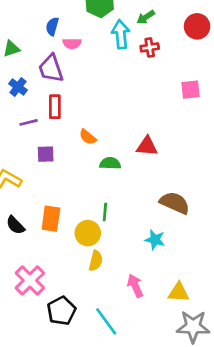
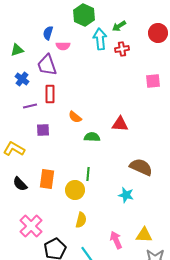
yellow semicircle: (96, 261) -> (81, 220), moved
pink arrow: (135, 286) -> (116, 240), moved

